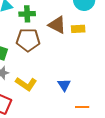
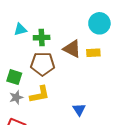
yellow L-shape: (26, 84) -> (40, 94), moved, turned -45

